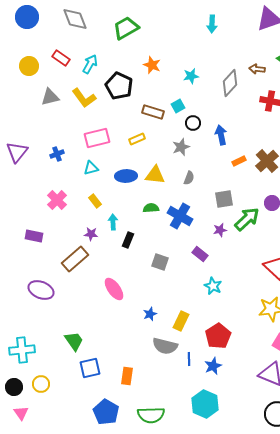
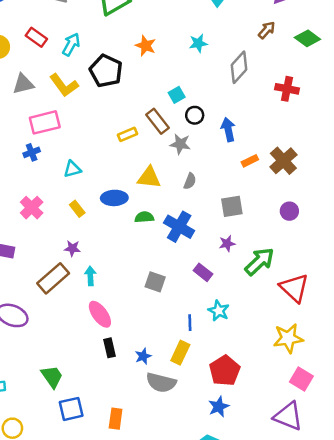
brown arrow: (257, 69) -> (267, 30), moved, turned 126
cyan star: (191, 76) -> (198, 43), moved
brown rectangle: (153, 112) -> (157, 121), moved, turned 35
pink rectangle: (97, 138) -> (45, 122), moved
gray star: (181, 147) -> (180, 144), turned 30
blue ellipse: (126, 176) -> (114, 198), moved
green arrow: (247, 219) -> (259, 261), moved
cyan arrow: (113, 222) -> (90, 276), moved
black rectangle: (128, 240) -> (110, 348), moved, turned -35
blue star: (150, 314) -> (143, 356), moved
blue line: (189, 359) -> (190, 323), moved

